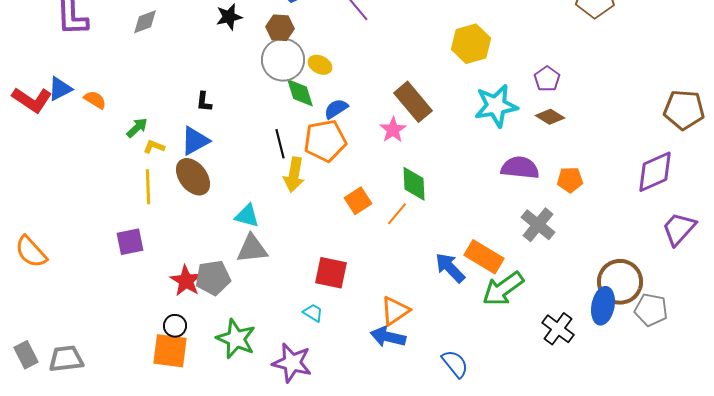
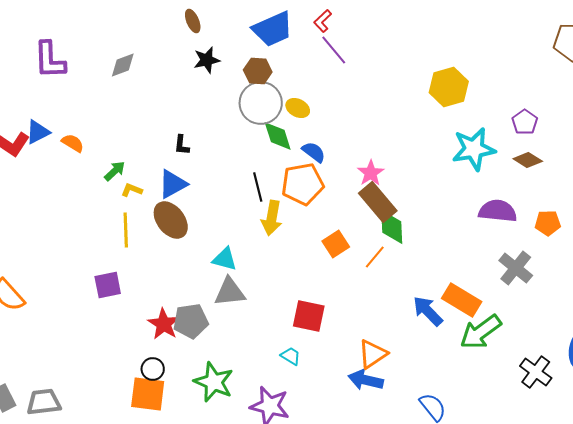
brown rectangle: (413, 102) -> (378, 202), moved
blue semicircle: (336, 109) -> (314, 152), turned 70

